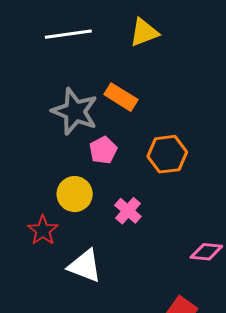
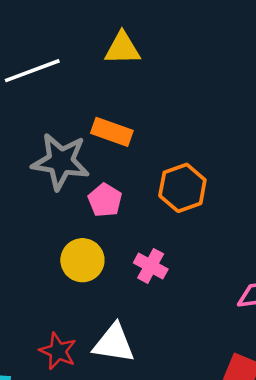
yellow triangle: (144, 32) -> (122, 48), turned 32
red star: (43, 230) -> (58, 351), moved

